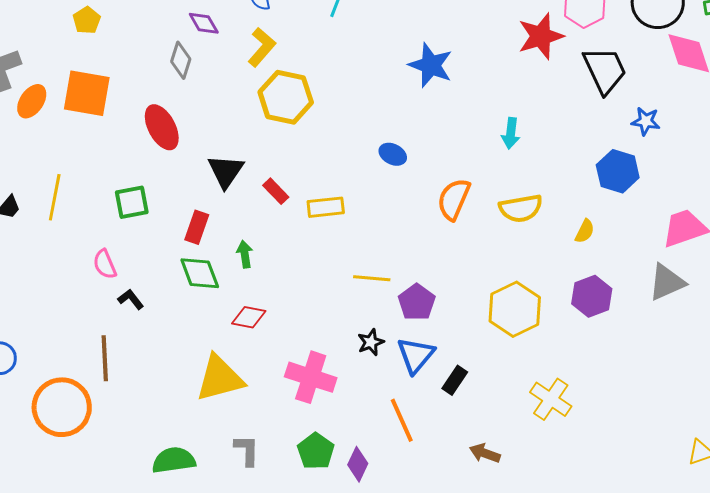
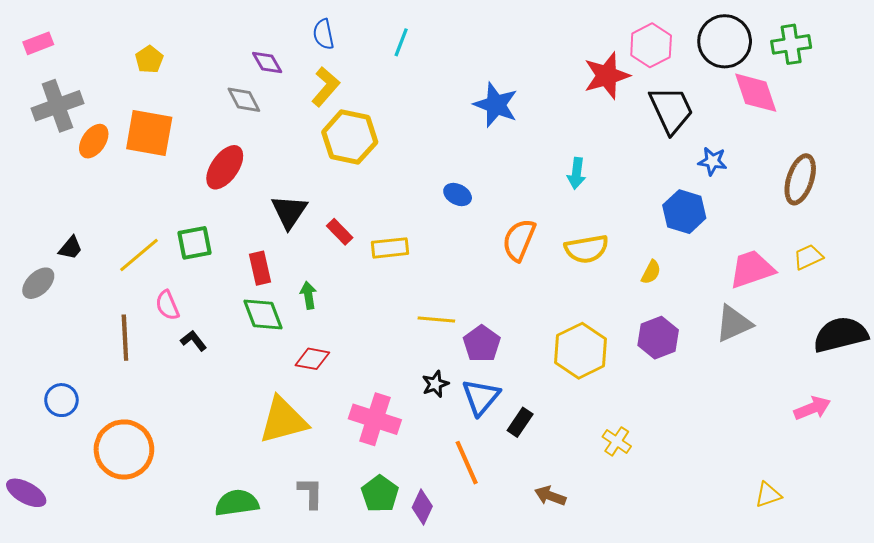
gray diamond: (181, 60) -> (244, 100), turned -45
red ellipse: (162, 127) -> (225, 167), turned 63
yellow line: (55, 197) -> (139, 255), moved, turned 39
red rectangle: (197, 227) -> (260, 268), turned -32
brown line: (105, 358) -> (125, 338), moved
yellow cross: (551, 399) -> (617, 441), size x0.7

